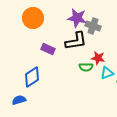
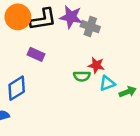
black L-shape: (76, 41) -> (43, 19), moved

